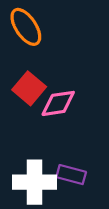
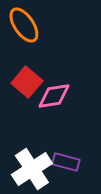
white cross: (34, 182) -> (32, 169), turned -33

